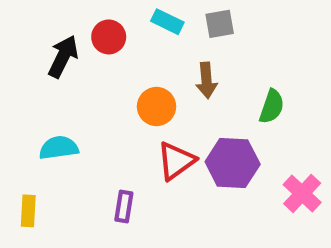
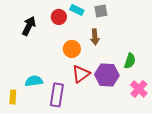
red circle: (109, 37) -> (59, 17), moved
green semicircle: (272, 107) -> (130, 61), moved
cyan semicircle: (59, 148) -> (34, 81), moved
purple rectangle: (124, 206) -> (57, 95), size x1.6

